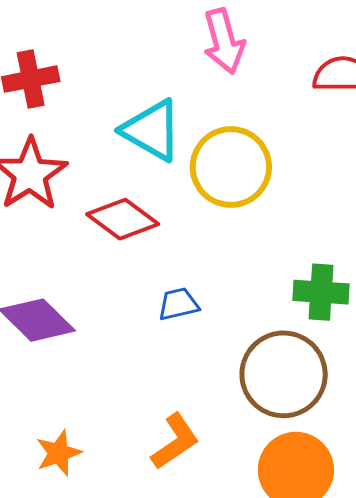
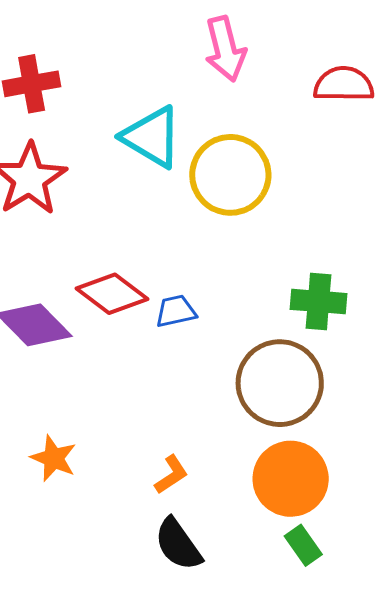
red diamond: (123, 219) -> (112, 294), moved
orange L-shape: (175, 442) -> (171, 475), moved, size x0.7
orange star: (59, 453) -> (54, 458), turned -30

